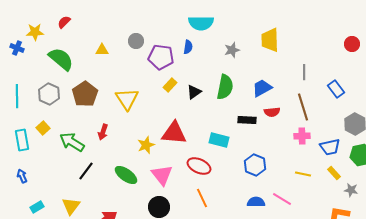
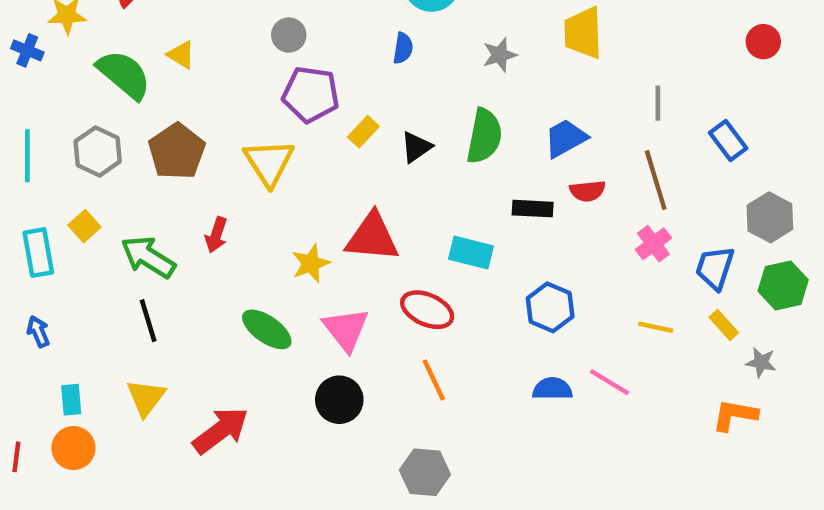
yellow triangle: (102, 50) -> (181, 55), moved, turned 32
purple pentagon: (161, 57) -> (311, 94), moved
pink cross: (302, 136) -> (653, 244), turned -35
blue trapezoid: (330, 147) -> (715, 268), turned 120
black line: (86, 171) -> (148, 321), moved, turned -54
cyan rectangle: (37, 207) -> (71, 400), turned -64

